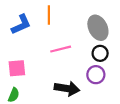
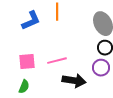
pink line: (61, 49) -> (57, 61), moved

